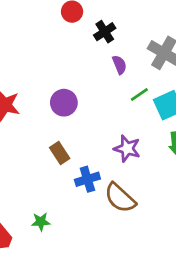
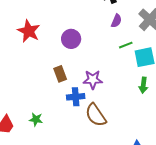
purple semicircle: (119, 65) -> (116, 21), turned 32
purple star: (127, 149) -> (93, 80), moved, turned -30

